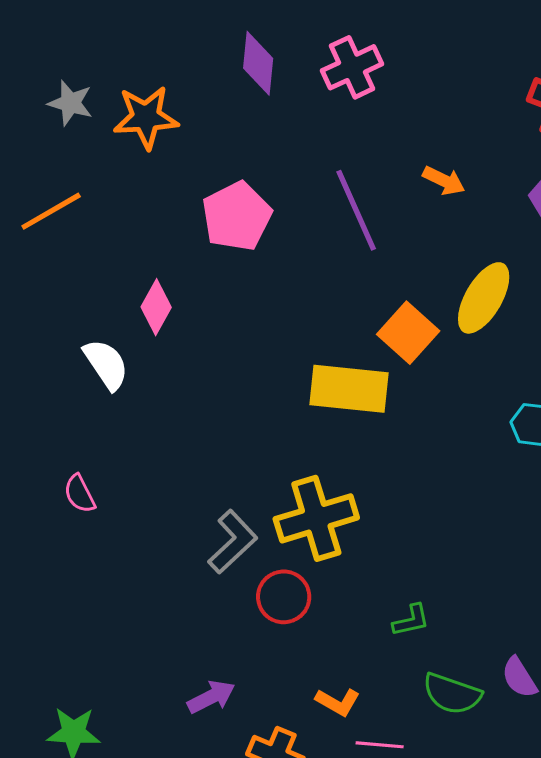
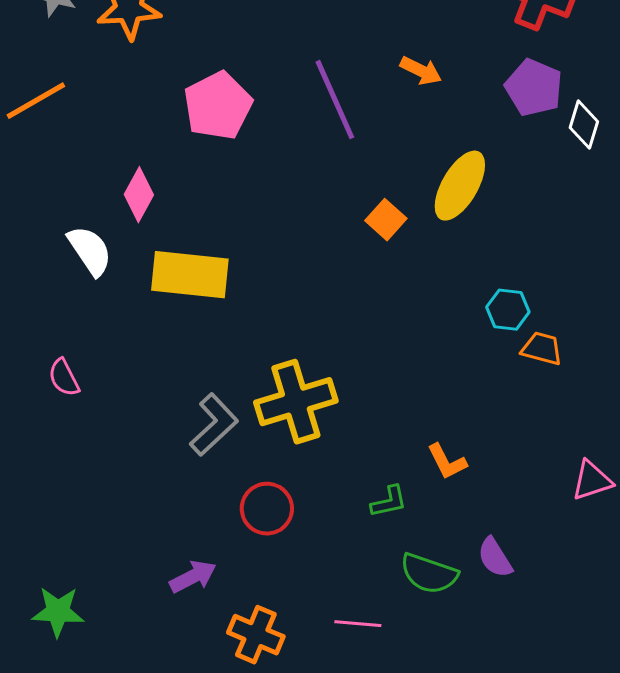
orange square: (408, 333) -> (386, 220), size x0.7
yellow rectangle: (349, 389) -> (190, 275), moved
red circle: (284, 597) -> (267, 509), moved
orange L-shape: (338, 702) -> (447, 462), moved, turned 33

